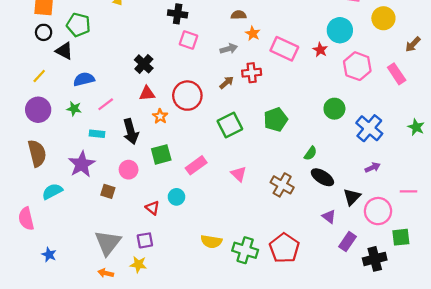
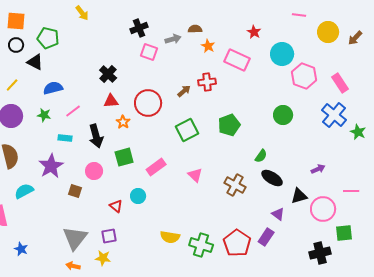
black cross: (178, 14) -> (139, 28), turned -30
cyan circle: (340, 30) -> (282, 54), moved
brown arrow: (413, 44) -> (355, 38), moved
gray arrow: (229, 49) -> (173, 39), moved
red star: (320, 50) -> (254, 32), moved
blue cross: (369, 128) -> (334, 115), moved
black triangle: (352, 197) -> (299, 196), turned 30
purple rectangle: (347, 242) -> (266, 237), moved

